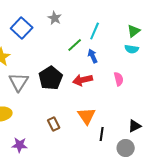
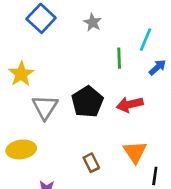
blue square: (22, 28) -> (41, 18), moved
green line: (75, 45) -> (119, 58), turned -49
blue arrow: (93, 56) -> (157, 67), moved, turned 72

